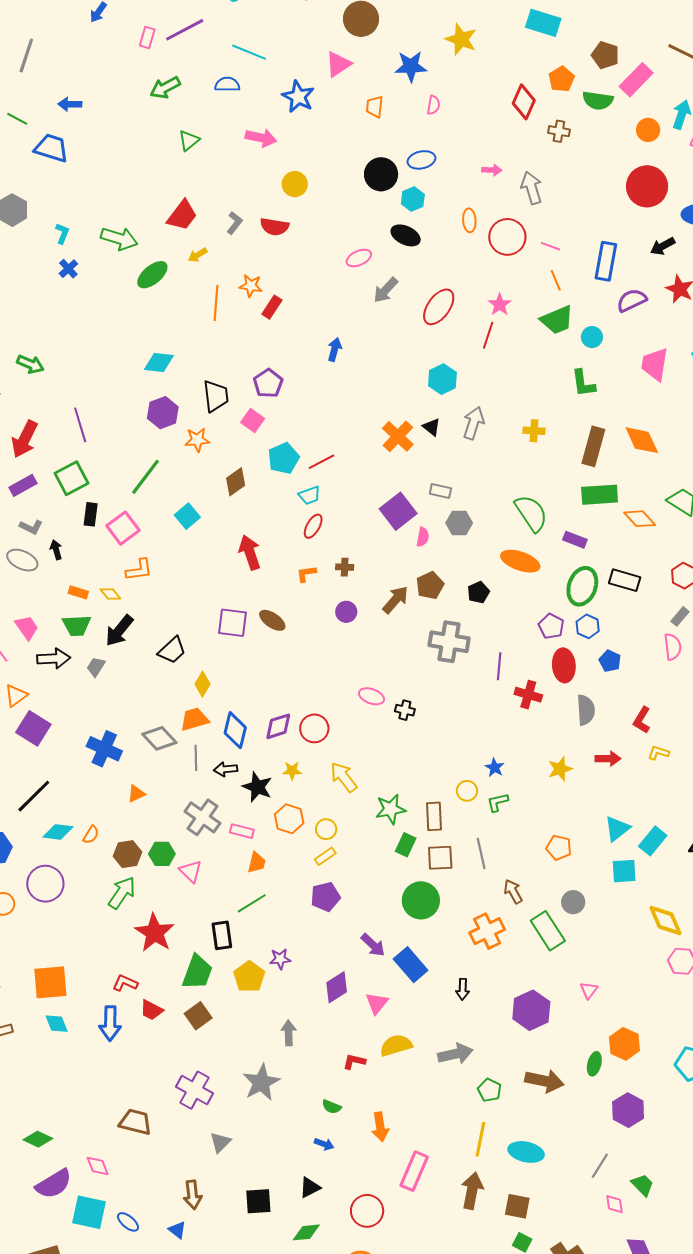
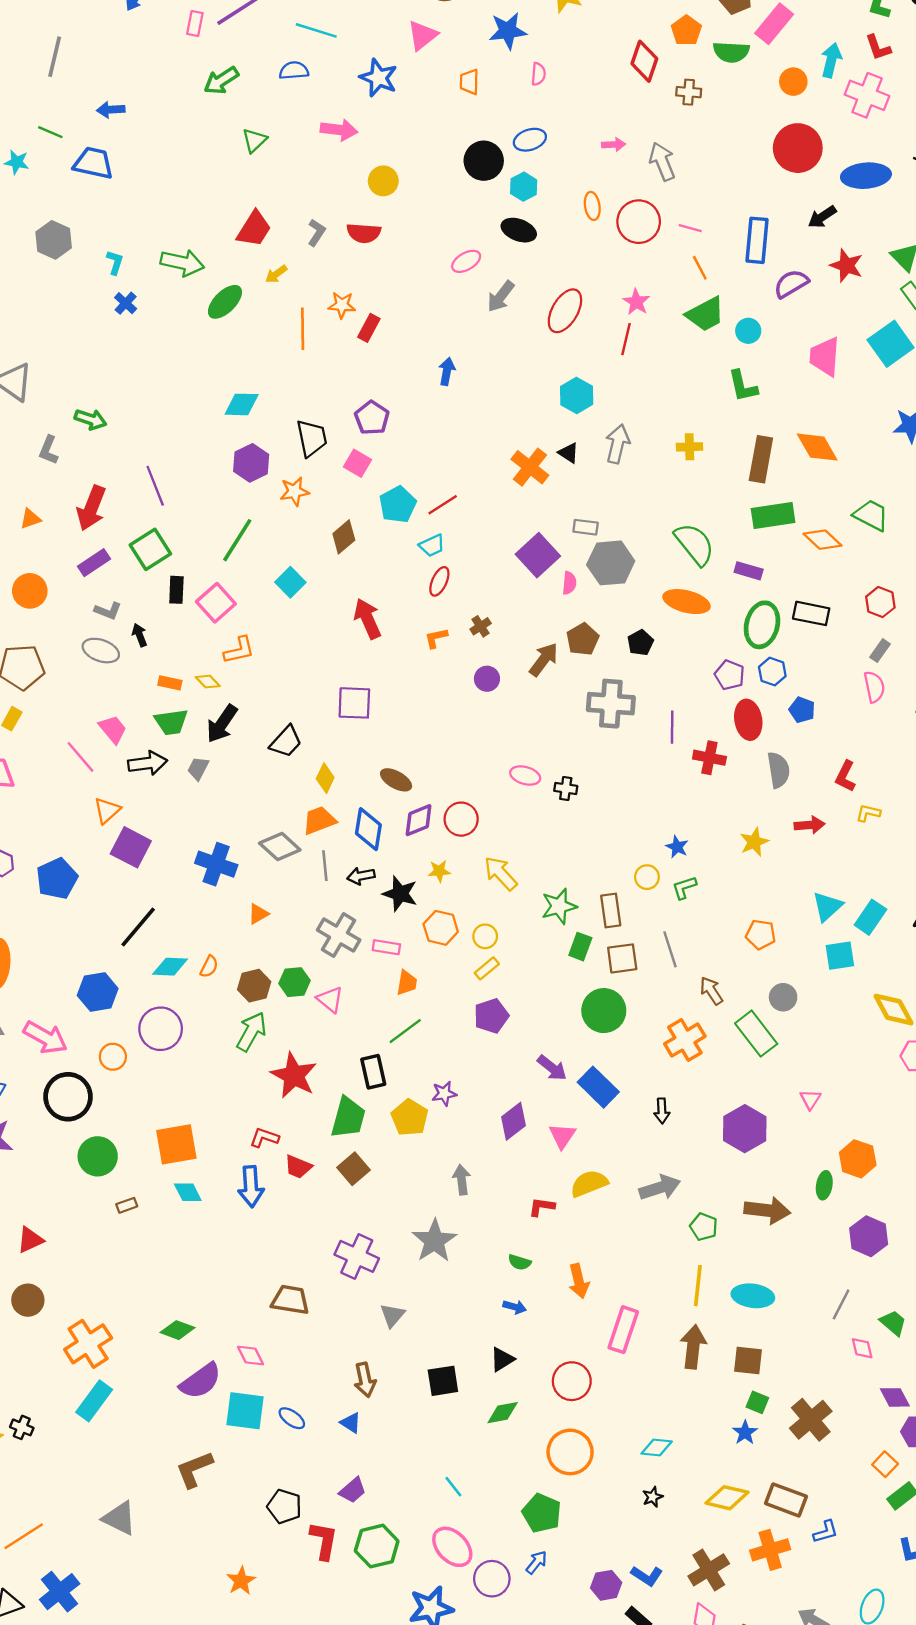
gray hexagon: (459, 523) -> (611, 563), size x1.5
brown cross: (345, 567) -> (481, 626), turned -30
brown ellipse: (272, 620) -> (396, 780), moved

